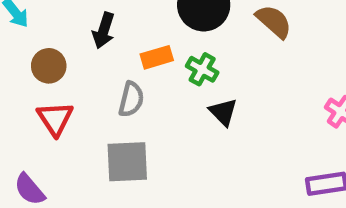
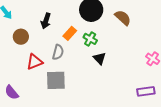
orange rectangle: (157, 57) -> (70, 33), turned -32
red triangle: (55, 119) -> (35, 62), moved, turned 42

